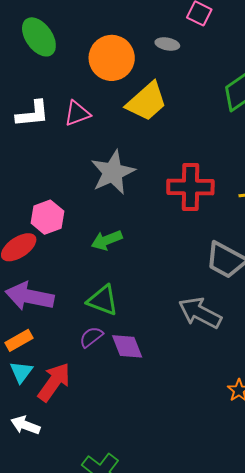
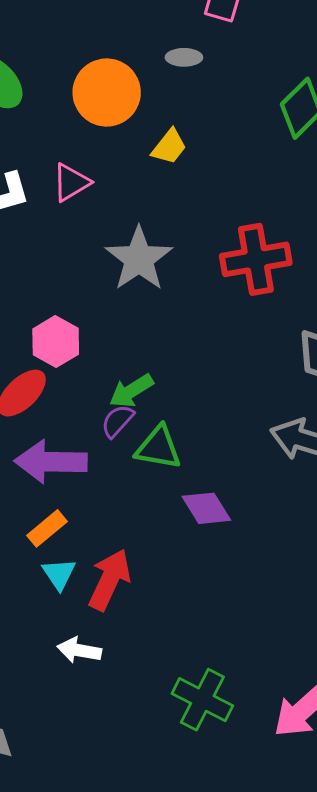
yellow trapezoid: (147, 102) -> (169, 147), size x0.6
green arrow: (107, 240) -> (131, 391), moved
purple semicircle: (91, 337) -> (118, 421), moved

